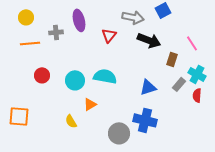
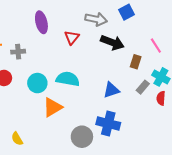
gray cross: (56, 32) -> (18, 52), moved
orange triangle: (90, 104) -> (53, 107), size x1.5
yellow semicircle: (71, 121) -> (17, 139), moved

